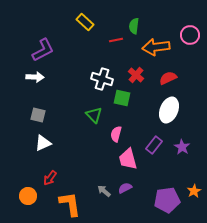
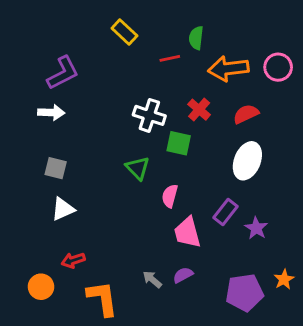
pink circle: (190, 35) -> (278, 67), moved
purple star: (182, 147) -> (256, 228), moved
red arrow: (50, 178) -> (73, 260), turned 35

